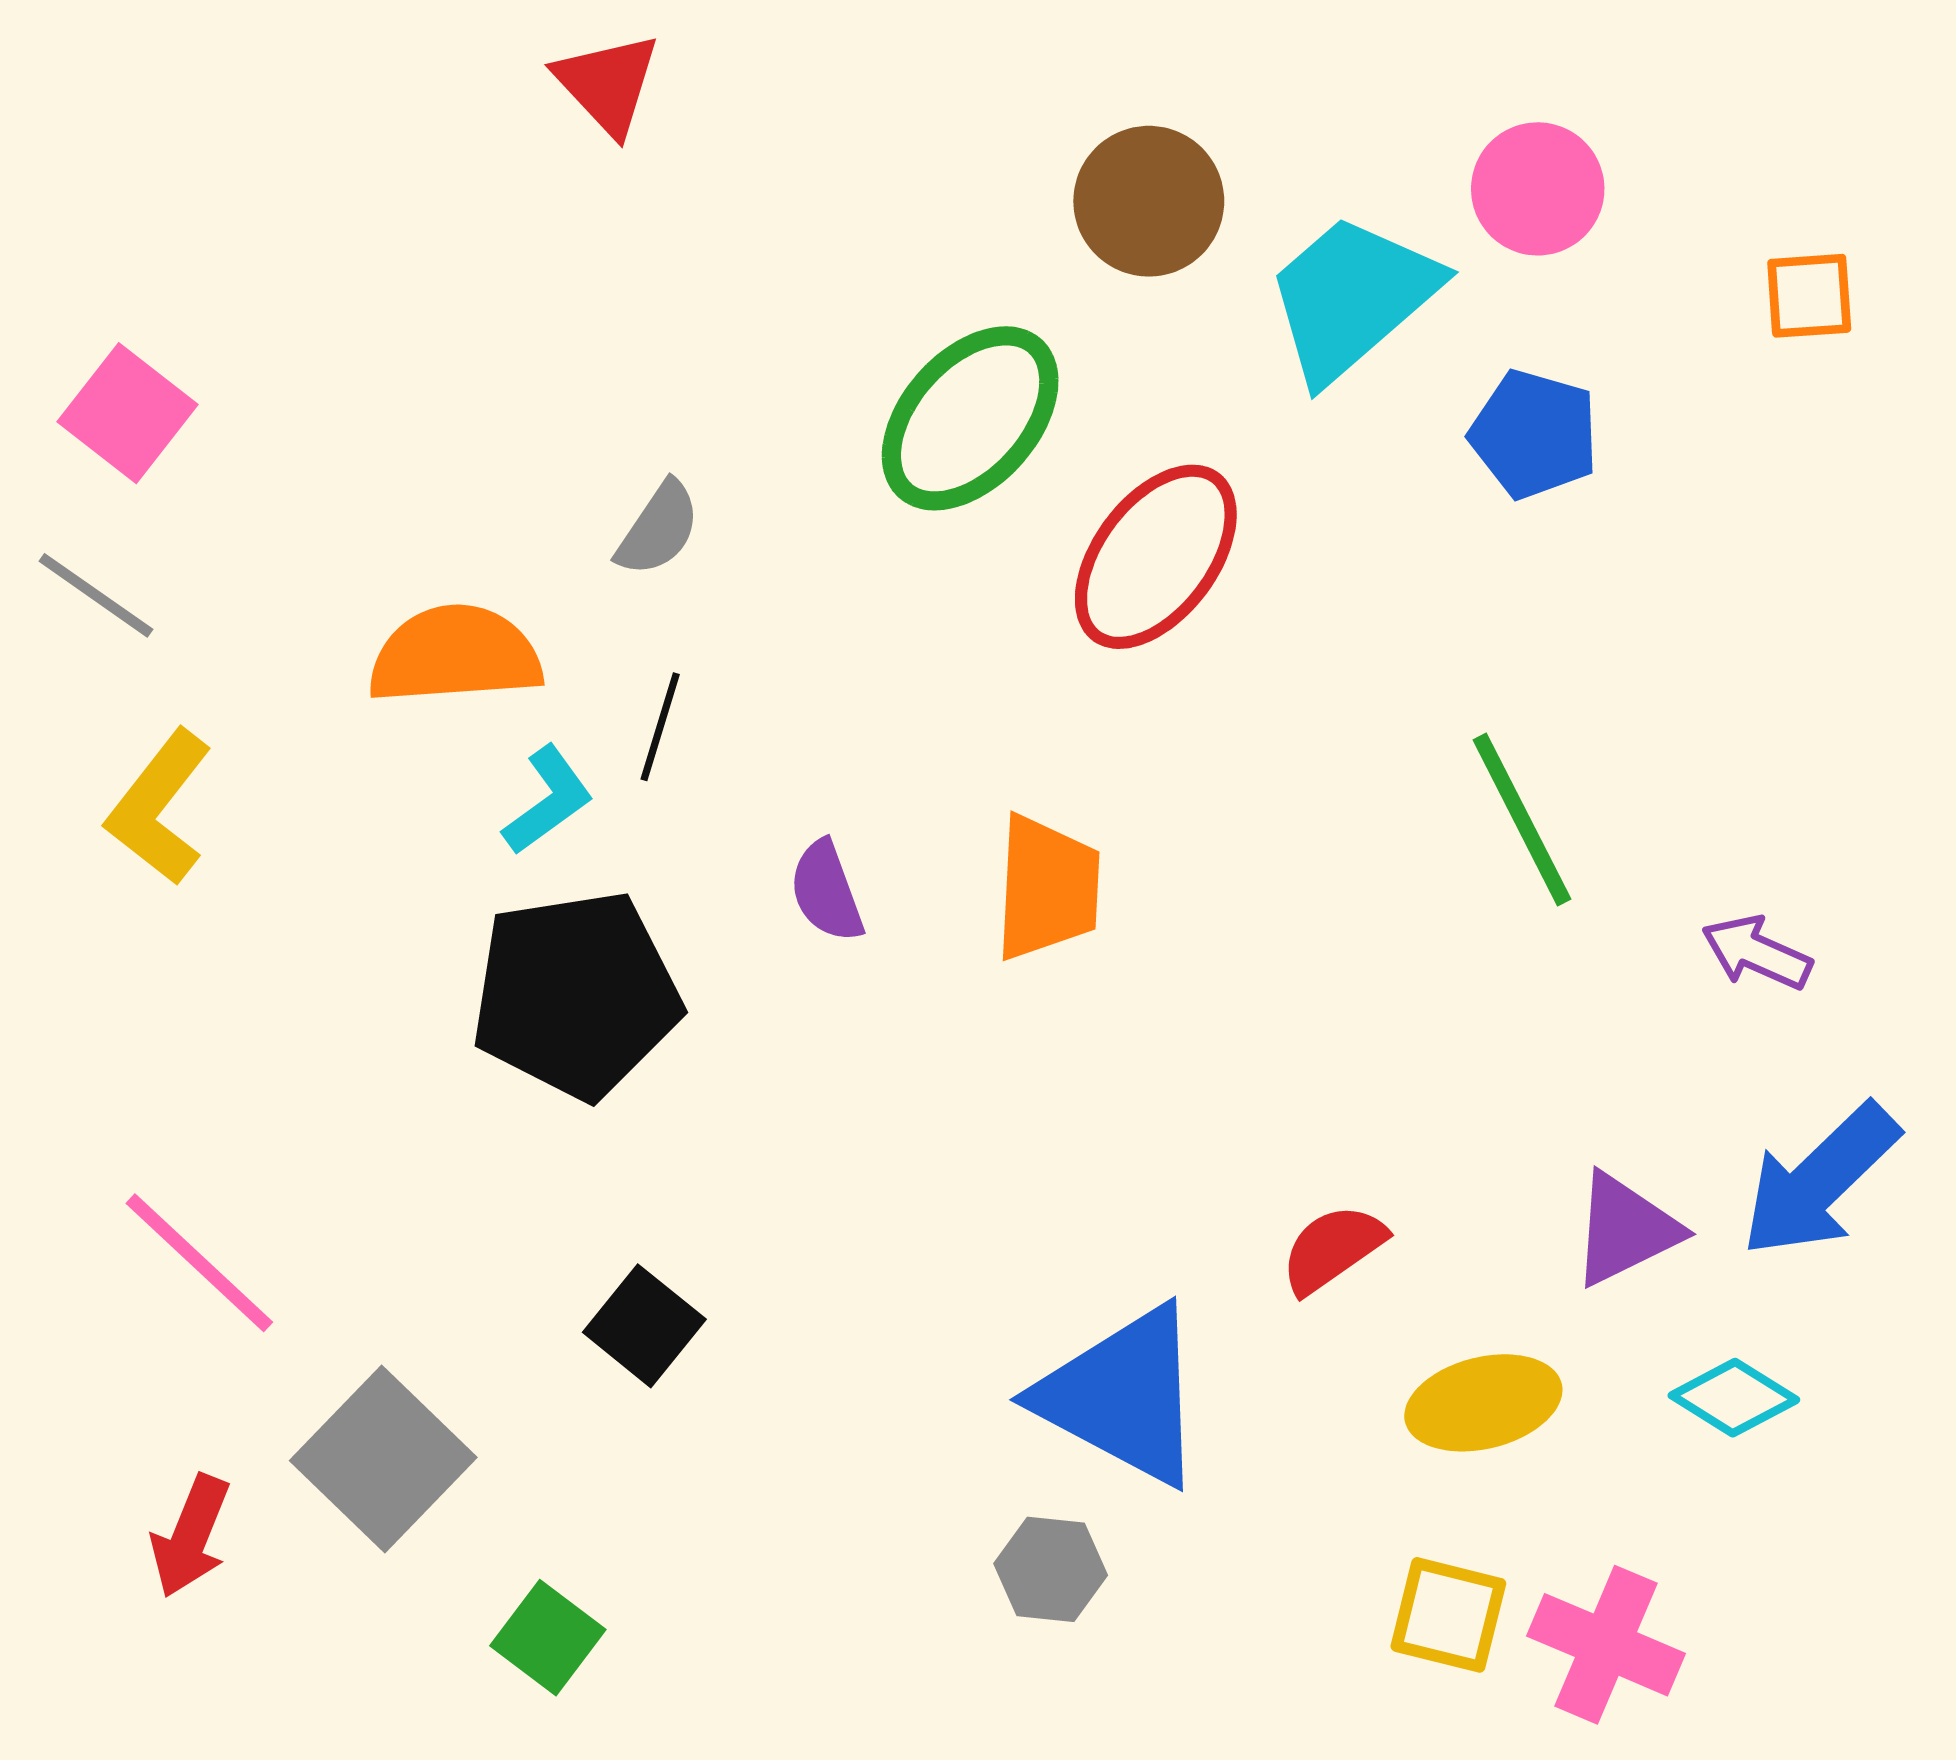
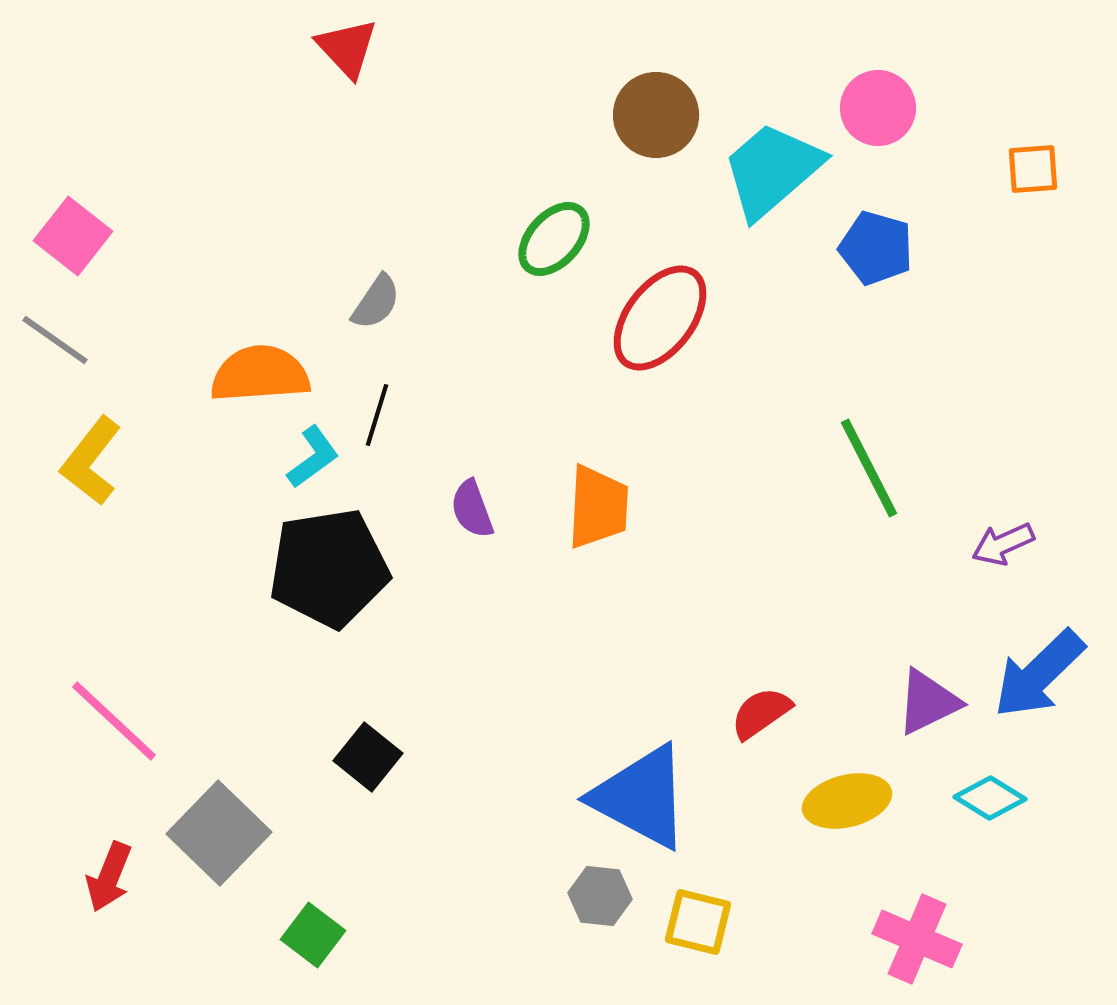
green ellipse: (970, 418) -> (554, 239), size x0.7
purple arrow: (1757, 953) -> (1003, 544), turned -48
yellow square: (1448, 1615) -> (698, 922), moved

